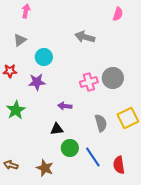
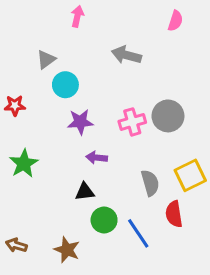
pink arrow: (26, 11) -> (77, 16), moved
gray triangle: (20, 40) -> (46, 59), moved
purple star: (37, 82) -> (80, 122), moved
red semicircle: (119, 165) -> (174, 214), moved

